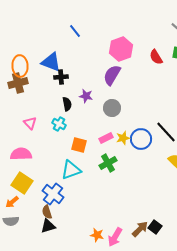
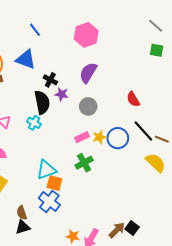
blue line: (75, 31) -> (35, 30), moved
pink hexagon: (121, 49) -> (86, 35), moved
red semicircle: (156, 57) -> (133, 99), moved
black cross: (61, 77) -> (50, 80), moved, turned 32
black semicircle: (67, 104) -> (42, 102), size x1.6
orange square: (79, 145) -> (54, 183), moved
blue cross: (53, 194) -> (49, 201), moved

